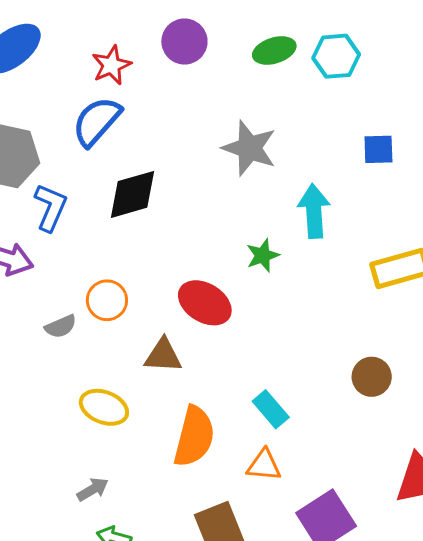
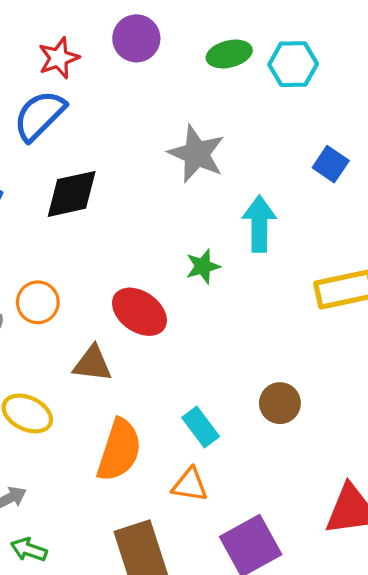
blue square: (378, 149) -> (331, 164), turned 32
brown circle: (372, 377) -> (280, 403), moved

